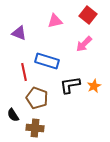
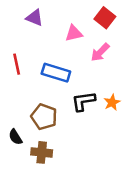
pink triangle: (55, 21) -> (74, 33), moved
purple triangle: (19, 33) -> (35, 18), moved
red line: (24, 72) -> (17, 64), moved

